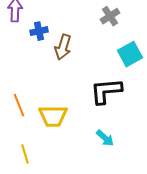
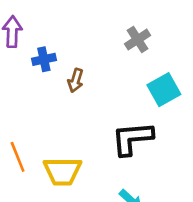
brown arrow: (63, 47) -> (76, 80), size x0.7

